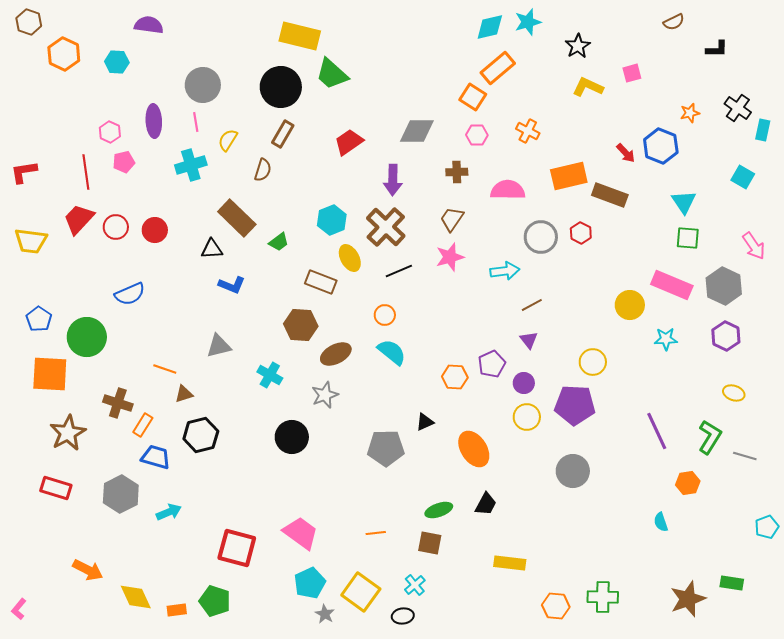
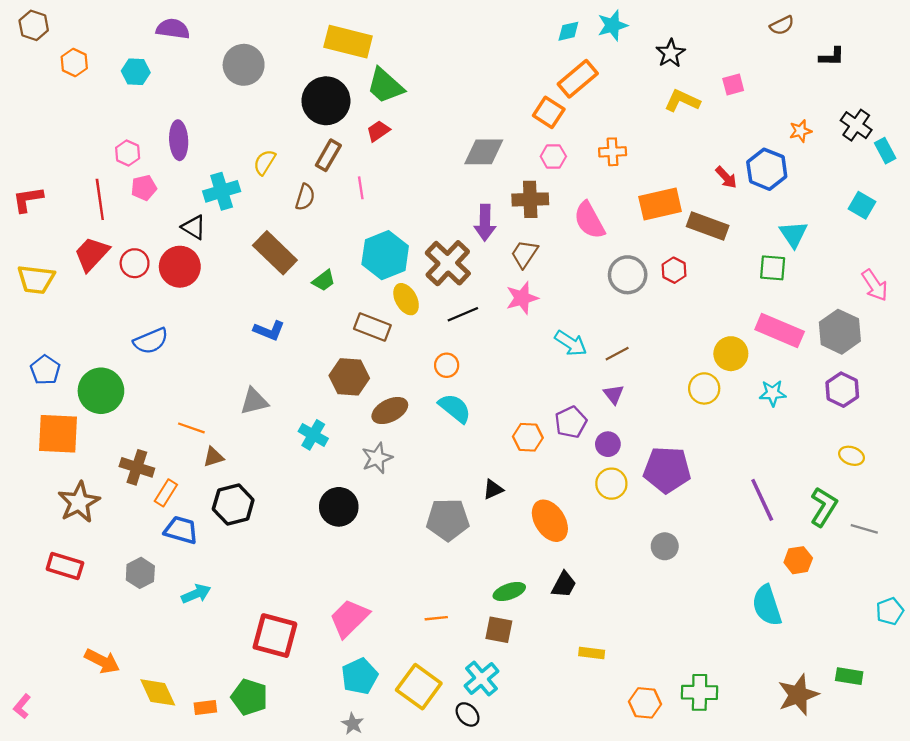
cyan diamond: (490, 27) -> (568, 31), size x0.7
orange hexagon: (64, 54) -> (74, 62), size x0.7
gray circle: (203, 85) -> (244, 65), moved
pink line: (196, 122) -> (361, 188), moved
cyan rectangle: (763, 130) -> (885, 151), turned -40
orange cross: (528, 131) -> (613, 152), turned -30
red trapezoid: (349, 142) -> (378, 131), moved, size x0.7
brown cross: (457, 172) -> (530, 199), size x1.4
purple arrow: (393, 180) -> (485, 223), moved
pink semicircle: (508, 190) -> (589, 220), turned -120
cyan hexagon: (332, 220) -> (385, 255), size x1.4
red circle: (155, 230) -> (180, 267), size x1.4
green square: (688, 238) -> (773, 268), moved
black triangle: (212, 249) -> (194, 227), moved, turned 35
cyan arrow: (505, 271) -> (571, 343), moved, turned 40
yellow circle: (593, 362) -> (704, 388), moved
gray circle: (573, 471) -> (665, 546), size x0.7
gray hexagon: (121, 494) -> (140, 573), size x0.7
cyan semicircle: (661, 522) -> (767, 605), size x1.8
pink trapezoid: (301, 533) -> (349, 618), turned -81
yellow rectangle: (510, 563) -> (592, 653), size x0.7
cyan cross: (415, 585) -> (481, 679), size x1.4
gray star: (325, 614) -> (353, 724), moved
black ellipse: (403, 616) -> (468, 714), turned 55

